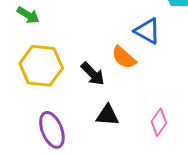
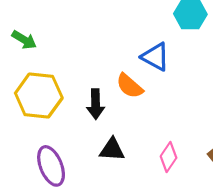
black arrow: (93, 74) -> (96, 104), turned 44

